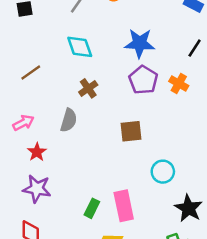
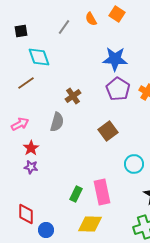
cyan diamond: (80, 47) -> (39, 57), moved
brown square: (131, 131) -> (108, 131), turned -30
purple star: (37, 189) -> (31, 167), moved, size x0.6

